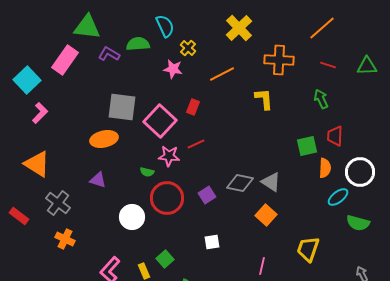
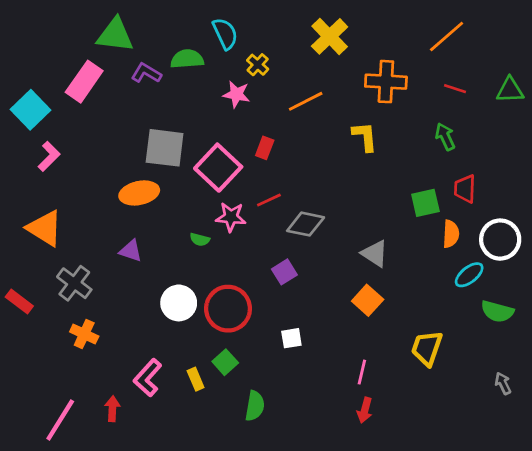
gray diamond: (240, 183) -> (306, 224), moved
red circle: (167, 198) -> (228, 309), moved

